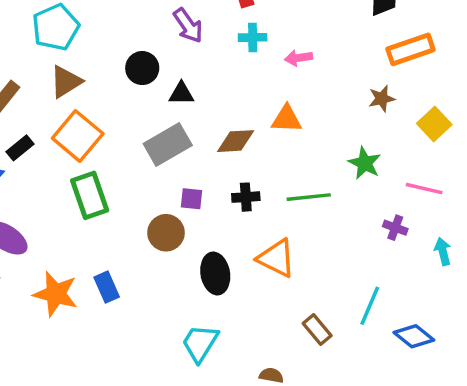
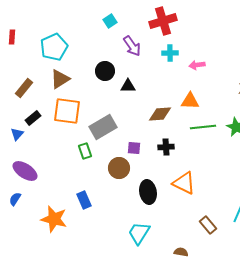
orange square: (78, 136) -> (67, 111), turned -32
gray rectangle: (168, 144) -> (103, 127), moved
green rectangle: (90, 195) -> (85, 151), moved, size x0.6
green line: (309, 197) -> (203, 127), moved
orange star: (56, 294) -> (54, 219), moved

